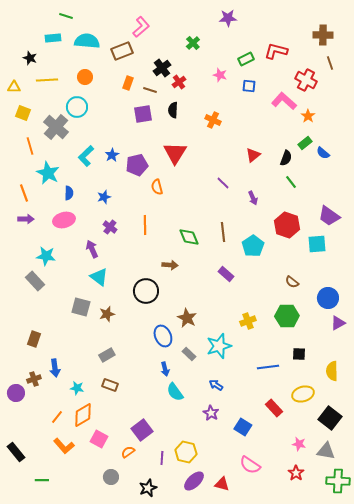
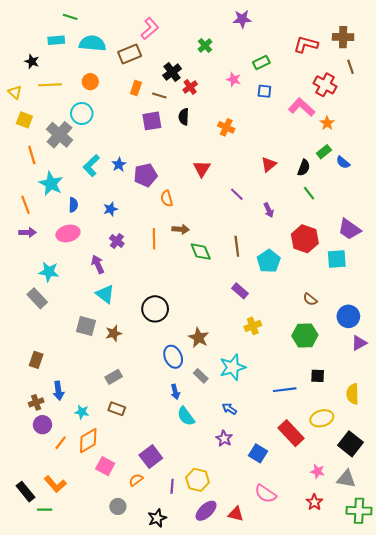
red L-shape: (276, 51) -> (306, 44), moved
yellow triangle: (14, 87) -> (15, 92), turned 40
red triangle: (175, 153) -> (202, 169), moved, size x0.7
brown arrow: (170, 265) -> (181, 229), moved
yellow cross: (248, 321) -> (253, 326), moved
purple circle: (16, 393) -> (42, 425), moved
red rectangle: (274, 408) -> (291, 433), size x1.4
orange L-shape: (64, 446) -> (55, 484), moved
black rectangle: (16, 452) -> (25, 492), moved

